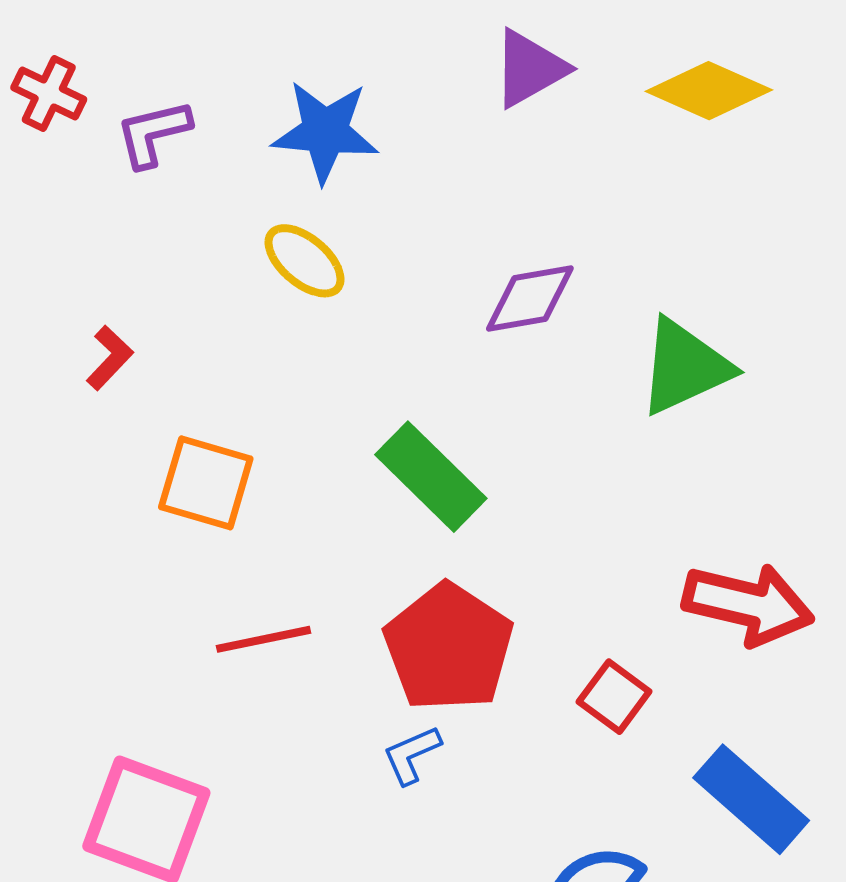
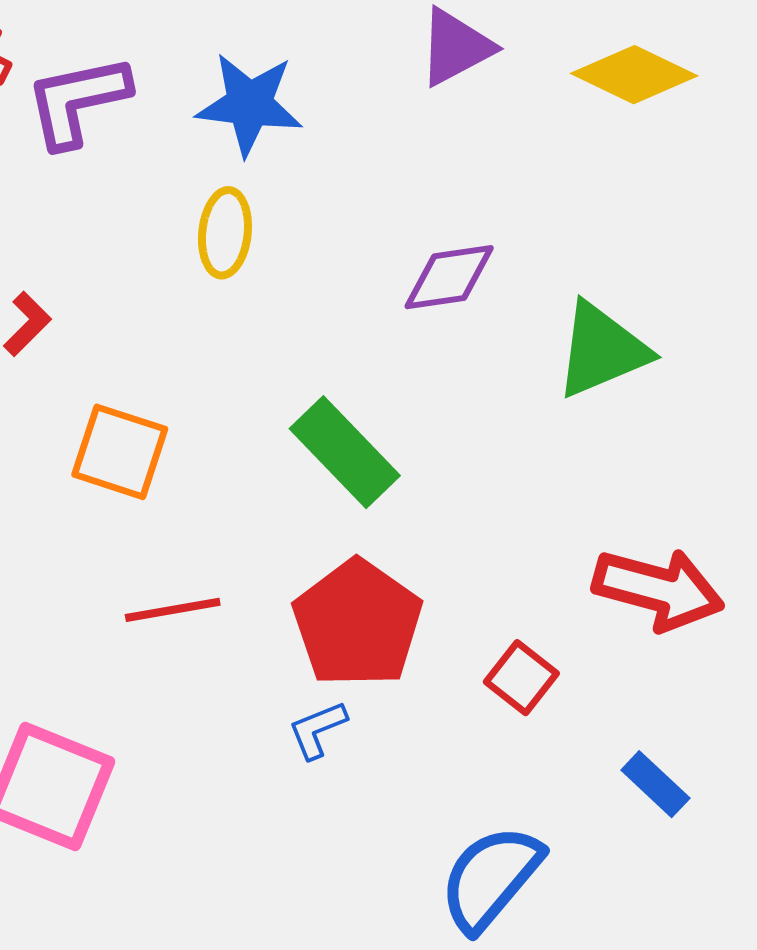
purple L-shape: (153, 133) -> (77, 101), size x1.4
yellow ellipse: (305, 261) -> (225, 233), turned 54
blue rectangle: (751, 799) -> (655, 784), size x0.6

